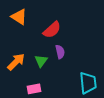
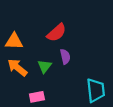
orange triangle: (19, 17) -> (14, 41), moved, turned -30
orange arrow: (16, 62) -> (17, 67), turned -96

